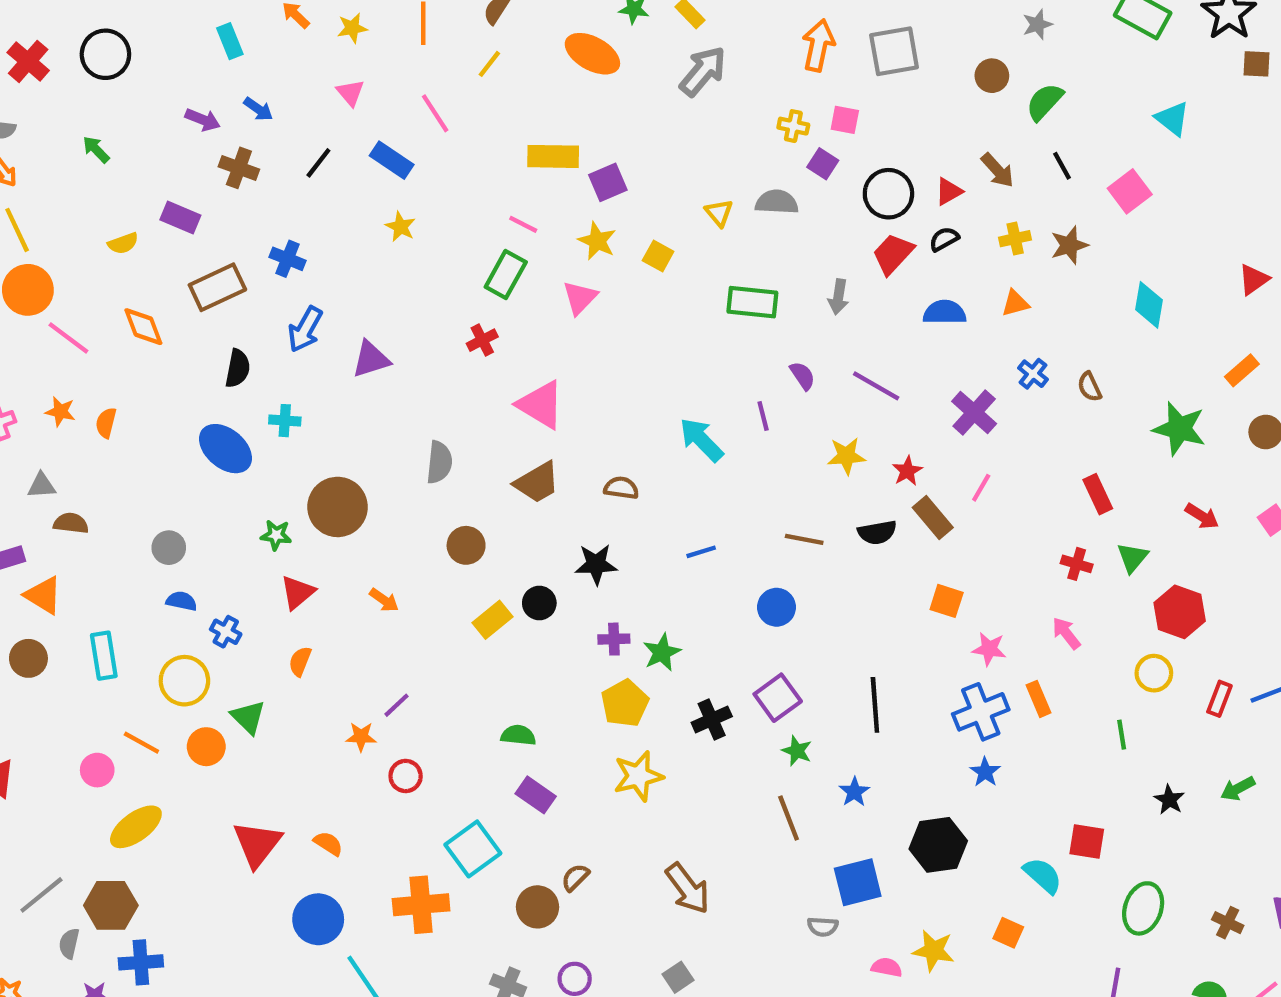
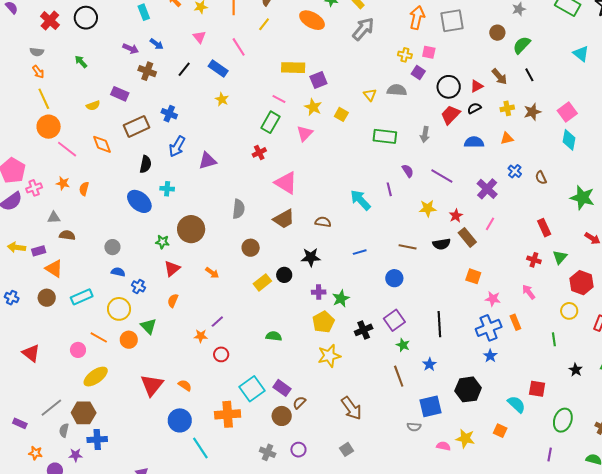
pink square: (1130, 191) -> (567, 112), moved
cyan rectangle: (104, 656) -> (82, 297), turned 75
purple rectangle: (536, 795) -> (282, 388), moved

